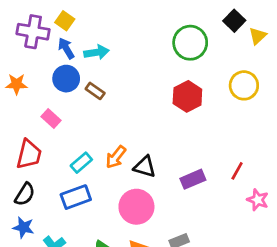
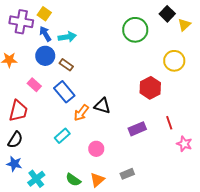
red hexagon: (187, 96) -> (150, 88), moved
cyan rectangle: (81, 163) -> (62, 136), moved
black triangle: (145, 167) -> (102, 106), moved
red line: (237, 171) -> (169, 123), turned -48
blue rectangle: (76, 197) -> (64, 92), moved, turned 70
pink circle: (136, 207) -> (96, 149), size x0.6

